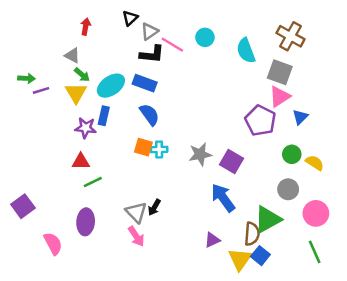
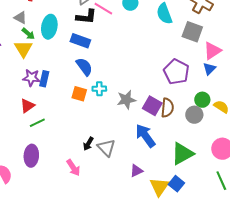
cyan ellipse: (111, 86) -> (49, 27), moved, turned -45
pink triangle: (280, 96) -> (212, 51), moved
blue rectangle: (104, 116) -> (44, 79), moved
cyan cross: (159, 149) -> (99, 89), moved
red triangle: (81, 162) -> (27, 106), turned -35
gray circle: (288, 189) -> (194, 115), moved
gray triangle: (136, 212) -> (106, 148), moved
brown semicircle: (252, 234) -> (167, 108), moved

